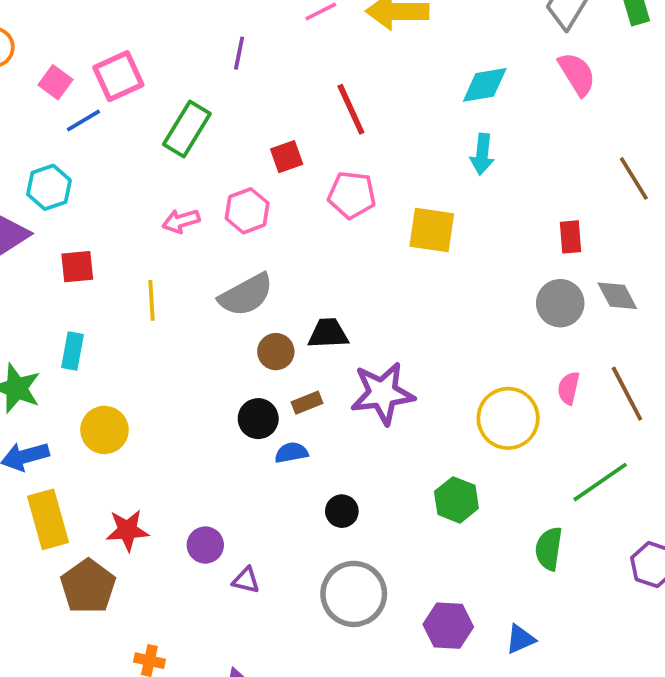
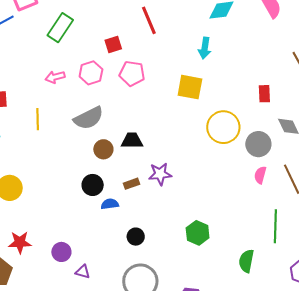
cyan arrow: (482, 154) -> (205, 48), moved
pink pentagon: (352, 195) -> (132, 73), moved
gray circle: (560, 303) -> (258, 144), moved
purple star: (383, 393) -> (160, 174), size x0.7
brown rectangle: (307, 403) -> (132, 184), moved
yellow circle: (508, 418) -> (223, 127), moved
green line: (600, 482) -> (275, 226), turned -56

